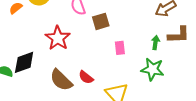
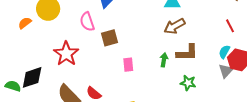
green star: (152, 69) -> (188, 83), moved, size x0.7

